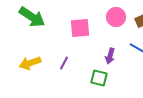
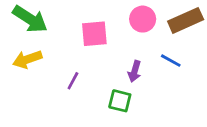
yellow arrow: (30, 63) -> (27, 59), moved

